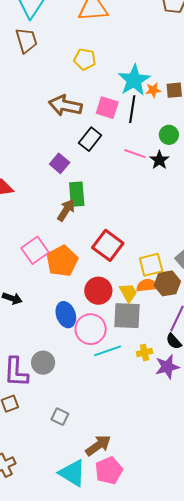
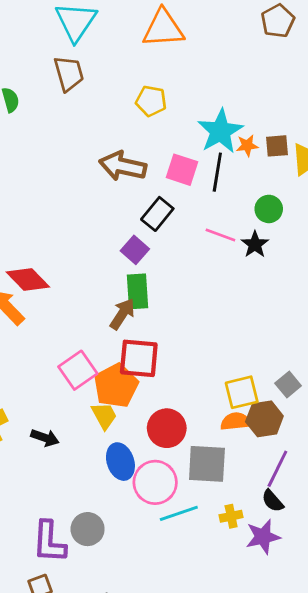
purple square: (60, 163) -> (135, 250), moved
red square: (108, 245) -> (139, 358), moved, turned -32
yellow trapezoid: (128, 293) -> (104, 416), moved

